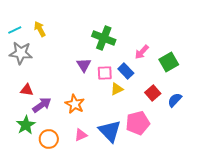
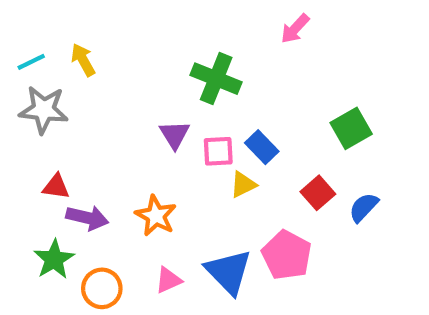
pink arrow: (142, 52) -> (295, 29), moved
purple arrow: (42, 105) -> (87, 218), turned 48
pink pentagon: (138, 123) -> (287, 255), turned -30

